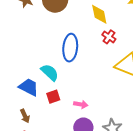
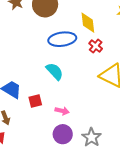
blue ellipse: (70, 48) -> (62, 39), moved, turned 72
cyan semicircle: (50, 72) -> (55, 71), moved

